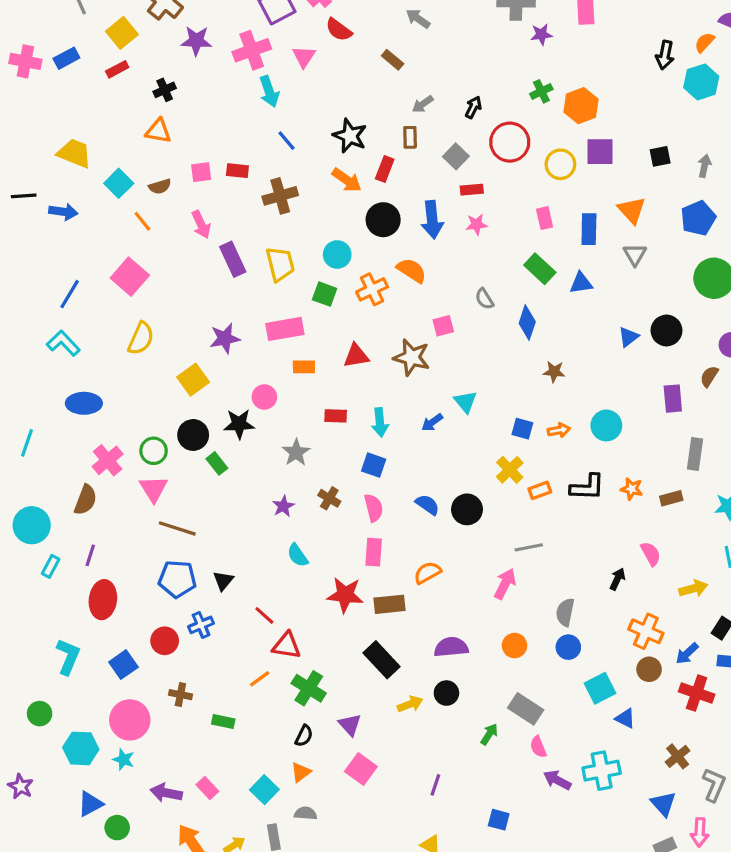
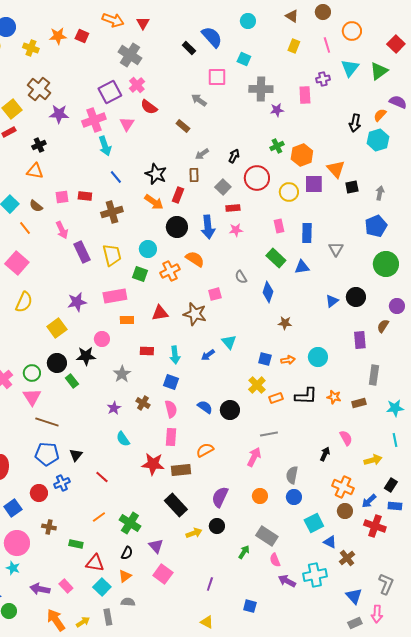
brown semicircle: (160, 186) -> (36, 206), turned 56
orange triangle: (632, 210) -> (336, 169), moved
red triangle: (287, 646) -> (95, 563), moved
purple semicircle: (451, 647) -> (220, 497), turned -60
brown cross: (678, 756) -> (347, 558), moved

